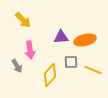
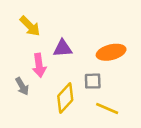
purple triangle: (61, 37) -> (63, 48), moved
yellow line: (93, 70) -> (107, 108), moved

